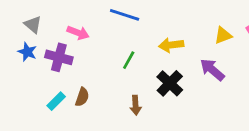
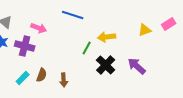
green line: (129, 60) -> (87, 48), moved
purple arrow: (212, 70) -> (137, 66), moved
brown arrow: (136, 105) -> (64, 80), moved

